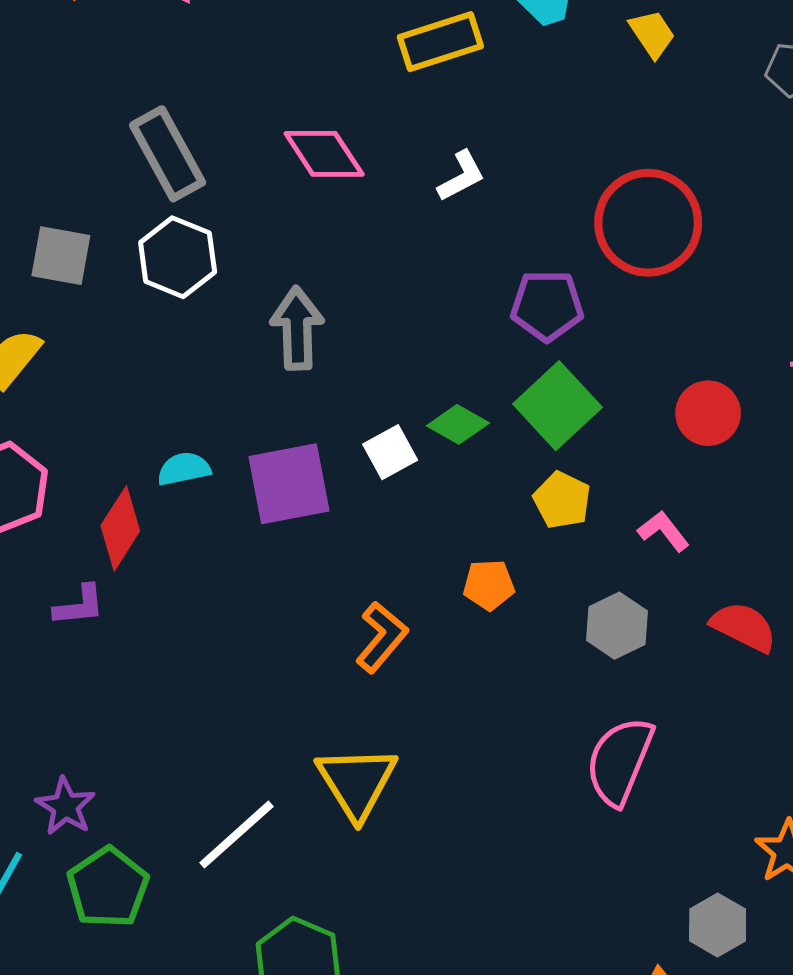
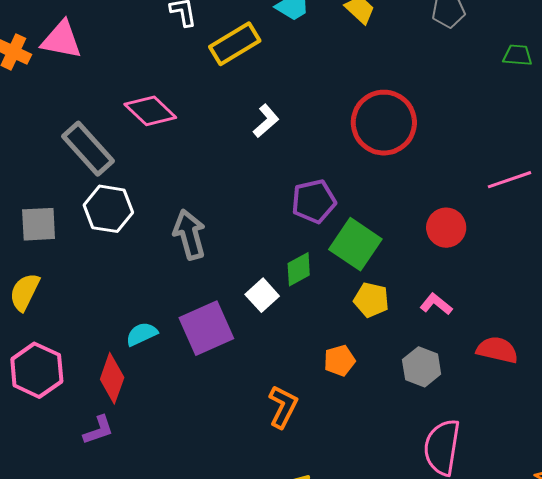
pink diamond: (324, 154) -> (150, 111), moved
purple pentagon: (547, 306) -> (314, 201), moved
green diamond: (458, 424) -> (299, 269), turned -45

